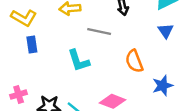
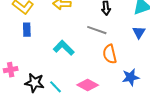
gray line: (99, 32) -> (97, 30), moved
cyan L-shape: (79, 61) -> (64, 48), turned 145

